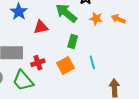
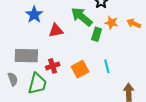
green rectangle: (73, 41) -> (97, 34), moved
green trapezoid: (23, 81) -> (37, 84), turned -125

